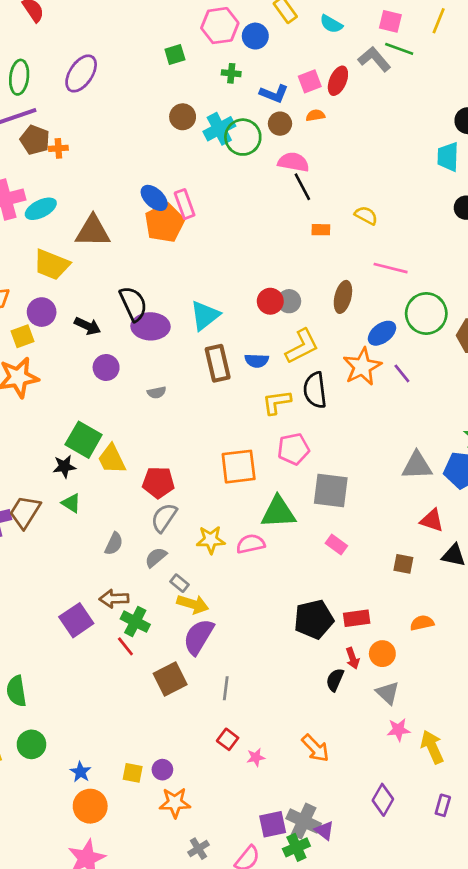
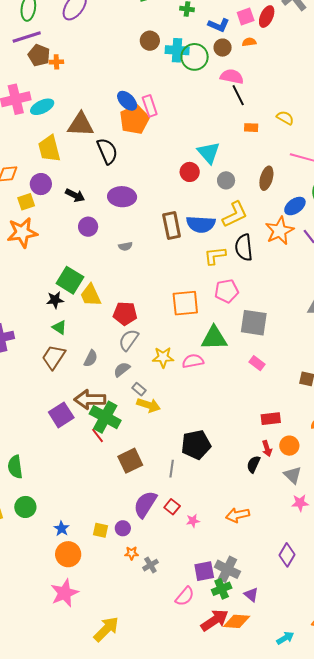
cyan cross: (219, 129) -> (177, 50), turned 30
yellow trapezoid: (52, 264) -> (49, 149), turned 52
red circle: (270, 301) -> (190, 172), moved
black semicircle: (133, 304) -> (107, 151), moved
cyan triangle: (205, 315) -> (209, 153), moved, turned -35
blue semicircle: (257, 361) -> (201, 224), size x1.6
brown trapezoid: (25, 512) -> (54, 357), moved
brown arrow: (114, 599) -> (90, 400), size x1.4
black pentagon: (314, 619) -> (196, 445), moved
green cross: (135, 622) -> (105, 417), size x1.4
purple semicircle: (199, 637) -> (145, 504), moved
orange arrow: (315, 748) -> (238, 515), turned 120
orange star: (175, 803) -> (132, 553), size x0.6
purple triangle: (324, 831) -> (251, 595), moved
gray cross: (198, 849) -> (150, 565), moved

